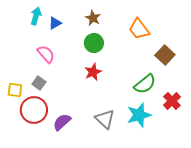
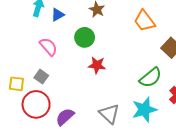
green circle: (94, 43) -> (85, 37), moved
red star: (93, 72) -> (97, 65), turned 30

